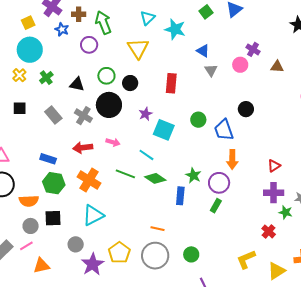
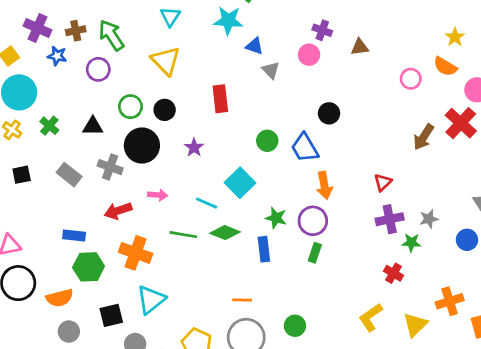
cyan star: (175, 29) -> (228, 21), moved
cyan square: (164, 130) -> (240, 183), moved, turned 35
black square: (53, 218) -> (111, 315), moved

